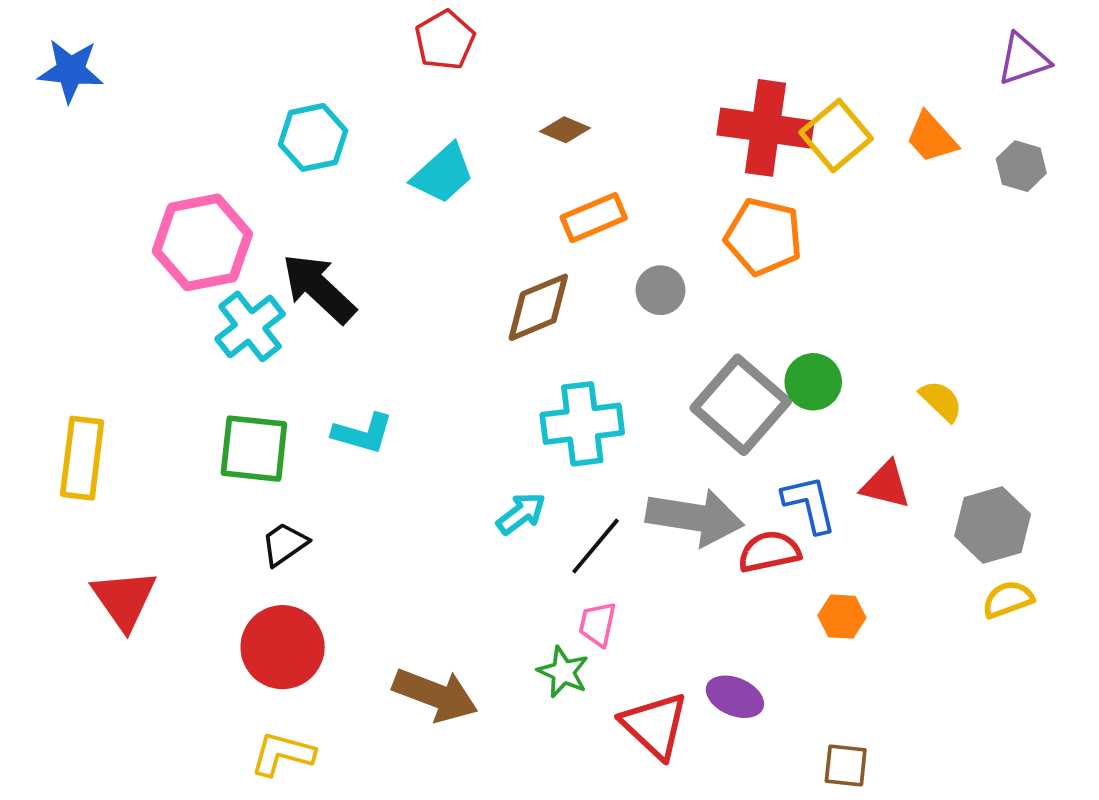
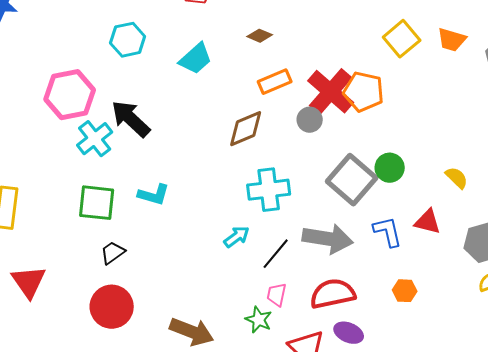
red cross: (765, 128) -> (331, 92), moved, turned 33
orange trapezoid: (932, 137) -> (452, 40), turned -32
red semicircle: (769, 552) -> (333, 294), moved, size x1.4

